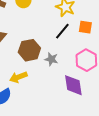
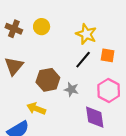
yellow arrow: (18, 77) -> (36, 109), turned 42

